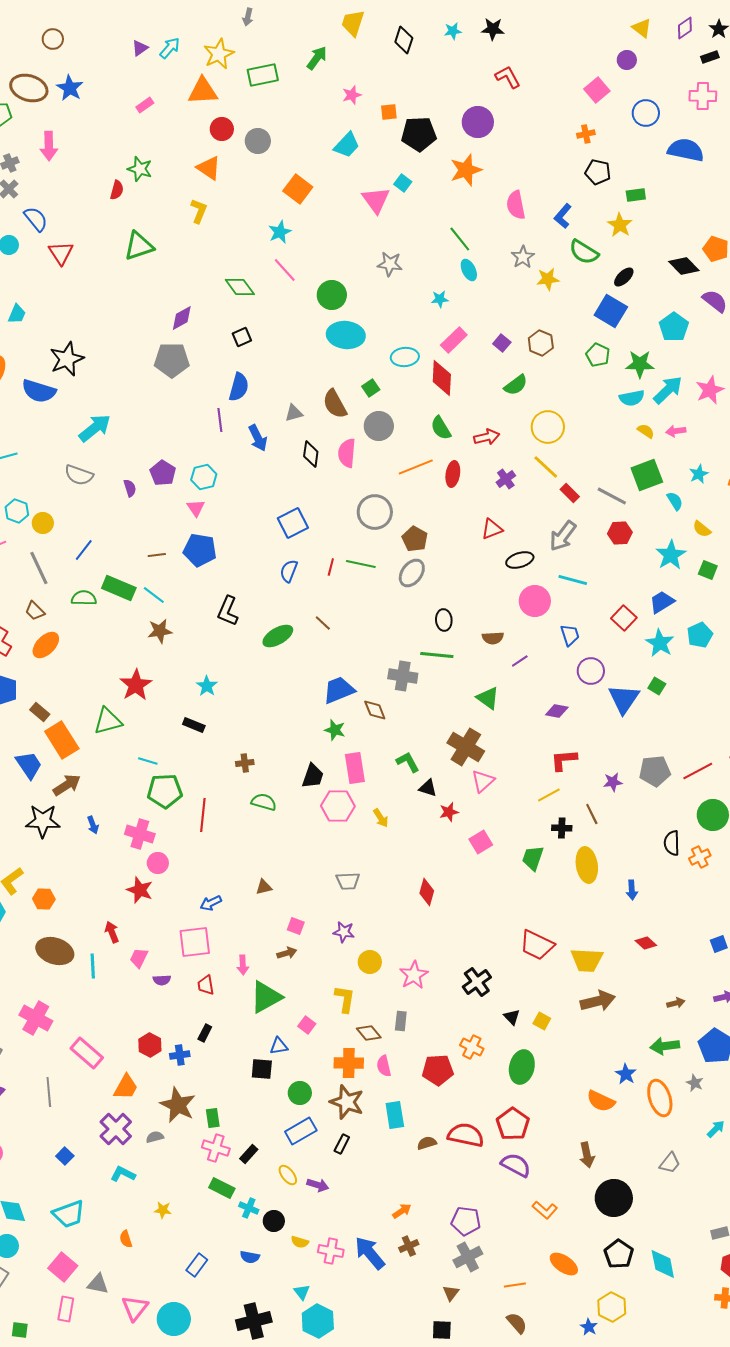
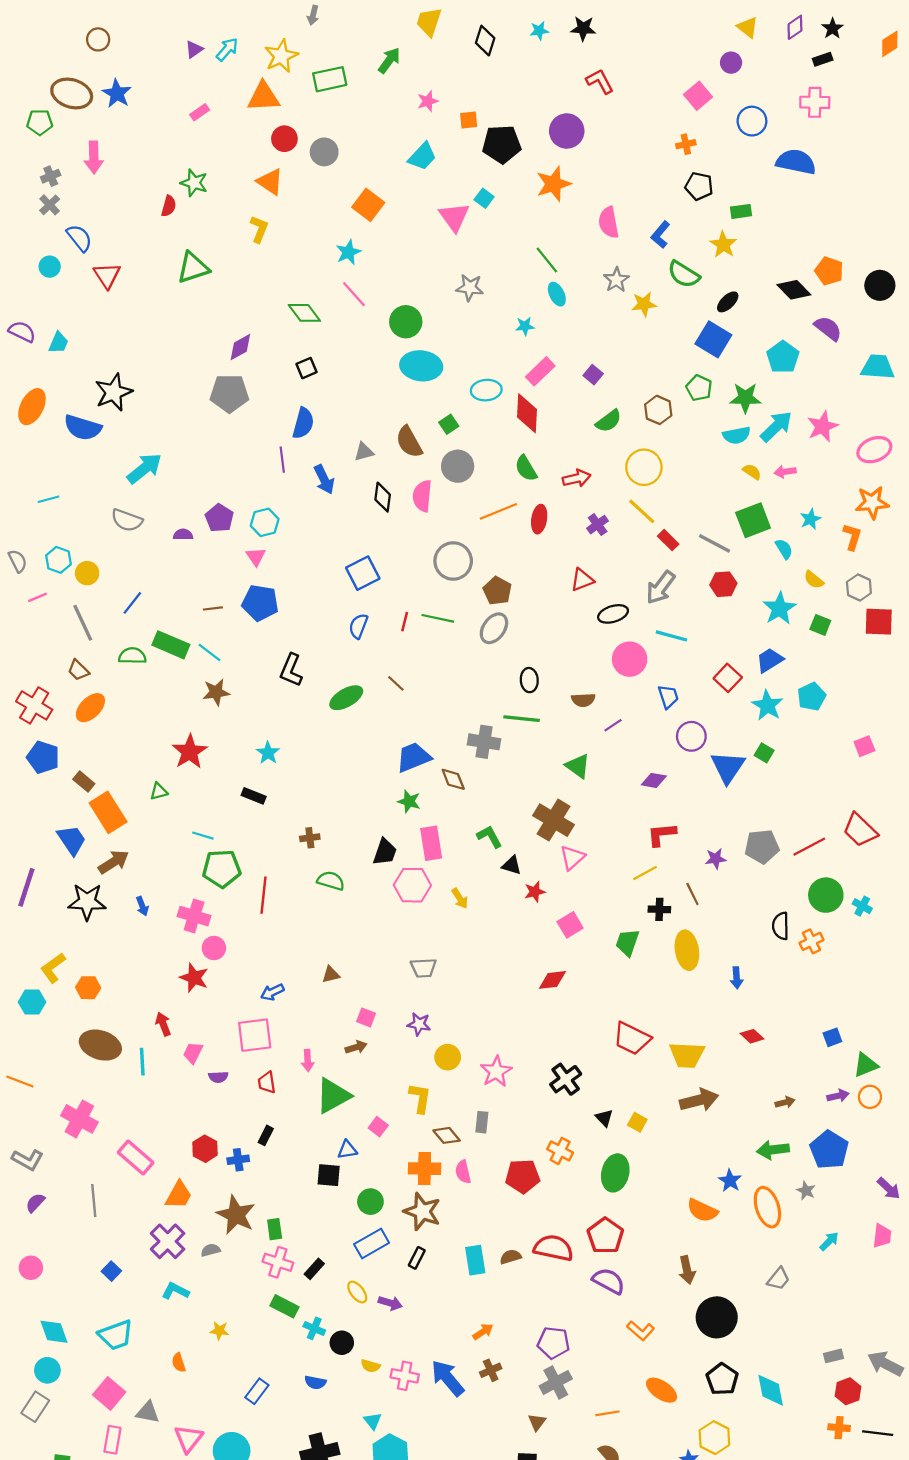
brown hexagon: (541, 343) -> (658, 410), moved
purple semicircle: (130, 488) -> (183, 535), turned -72
green triangle: (108, 721) -> (159, 791), size x0.6
red diamond: (427, 892) -> (552, 980), moved, turned 68
cyan rectangle: (395, 1115) -> (475, 1260), moved

